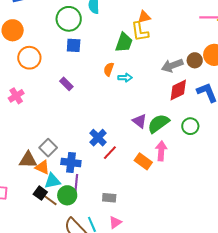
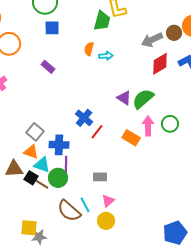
green circle: (190, 126) -> (170, 124), moved
brown triangle: (28, 160) -> (14, 169), moved
cyan triangle: (52, 181) -> (42, 165), turned 36

